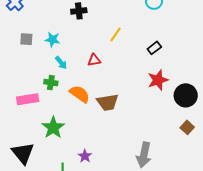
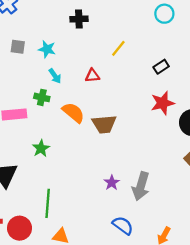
green star: (53, 128) -> (41, 148), size x0.7
purple star: (85, 156) -> (112, 183), moved

